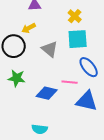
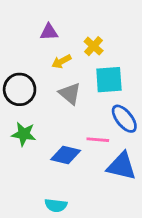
yellow cross: (75, 16) -> (94, 46), moved
yellow arrow: (29, 28) -> (61, 61), moved

